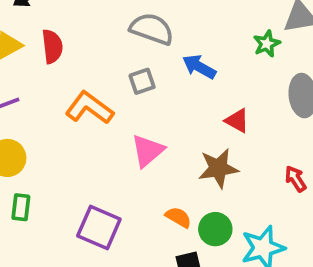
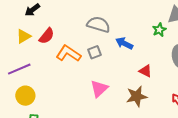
red semicircle: (52, 46) -> (47, 36), turned 48
orange L-shape: (89, 108) -> (68, 53), moved

